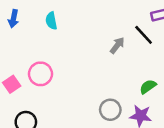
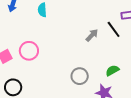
gray circle: (110, 110) -> (80, 76), moved

